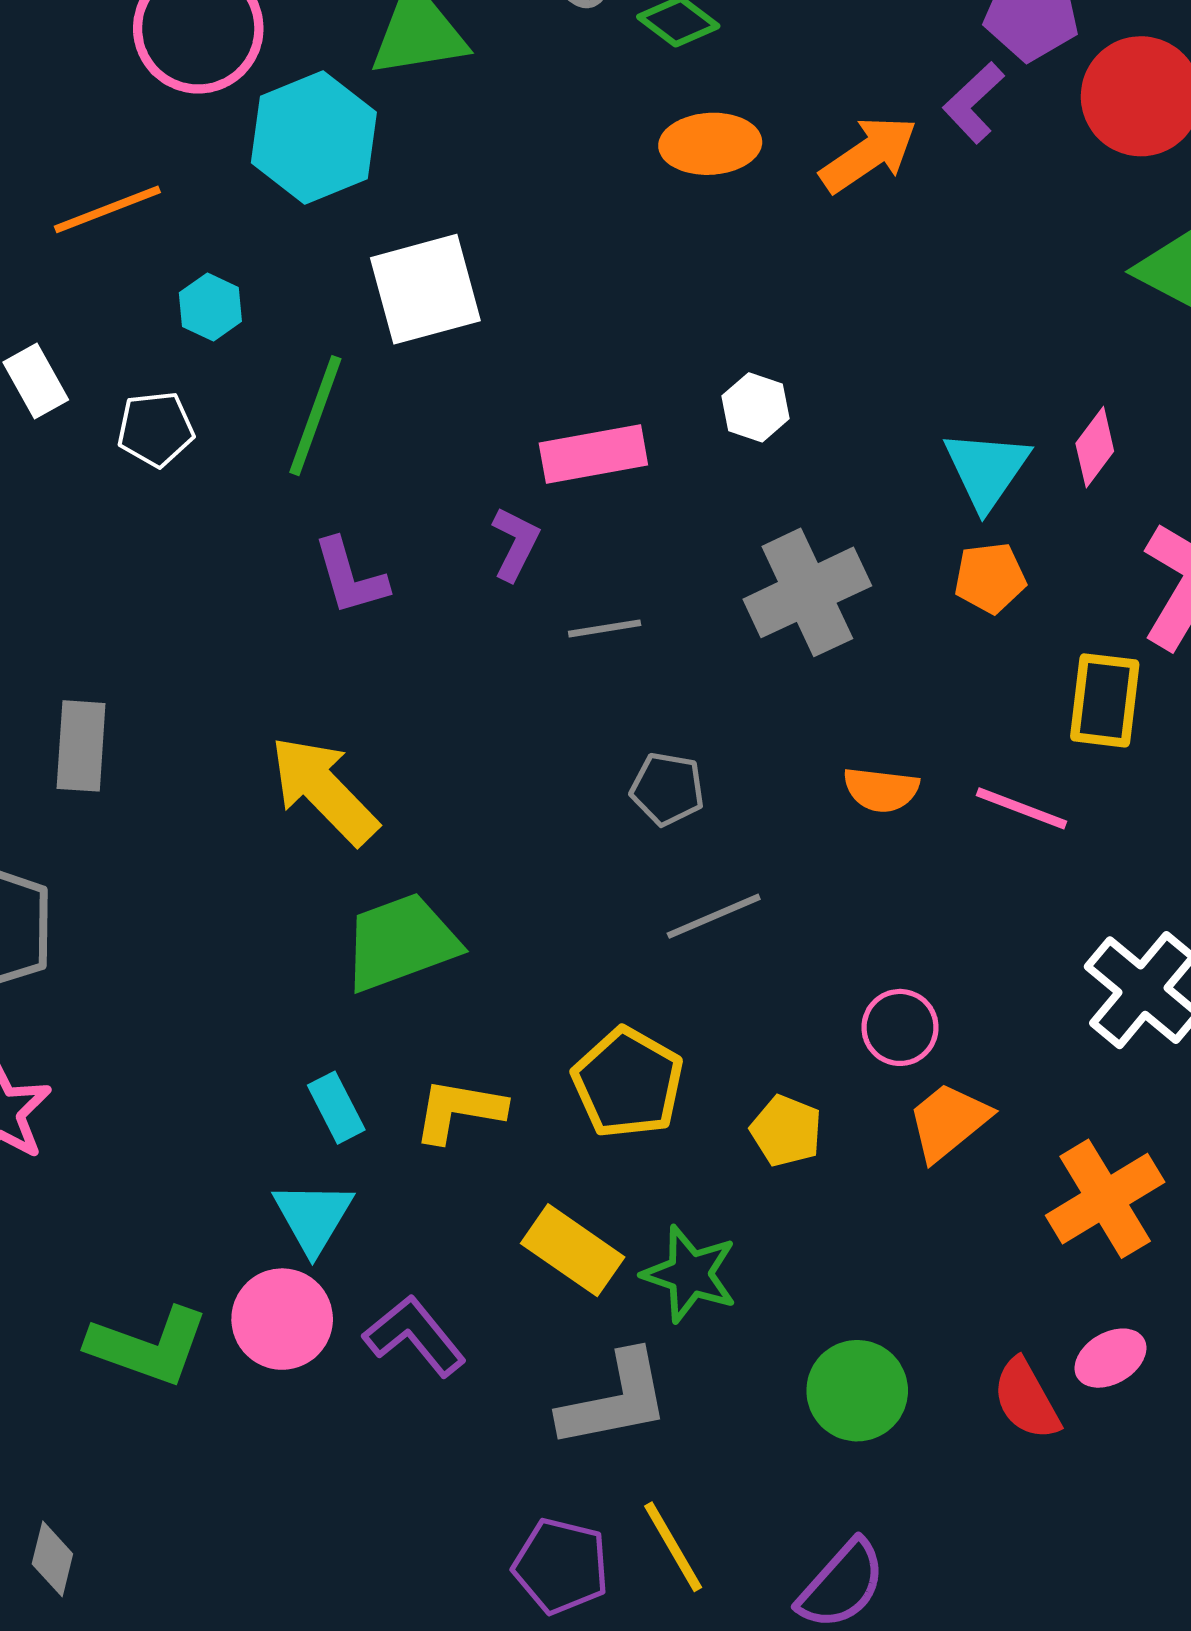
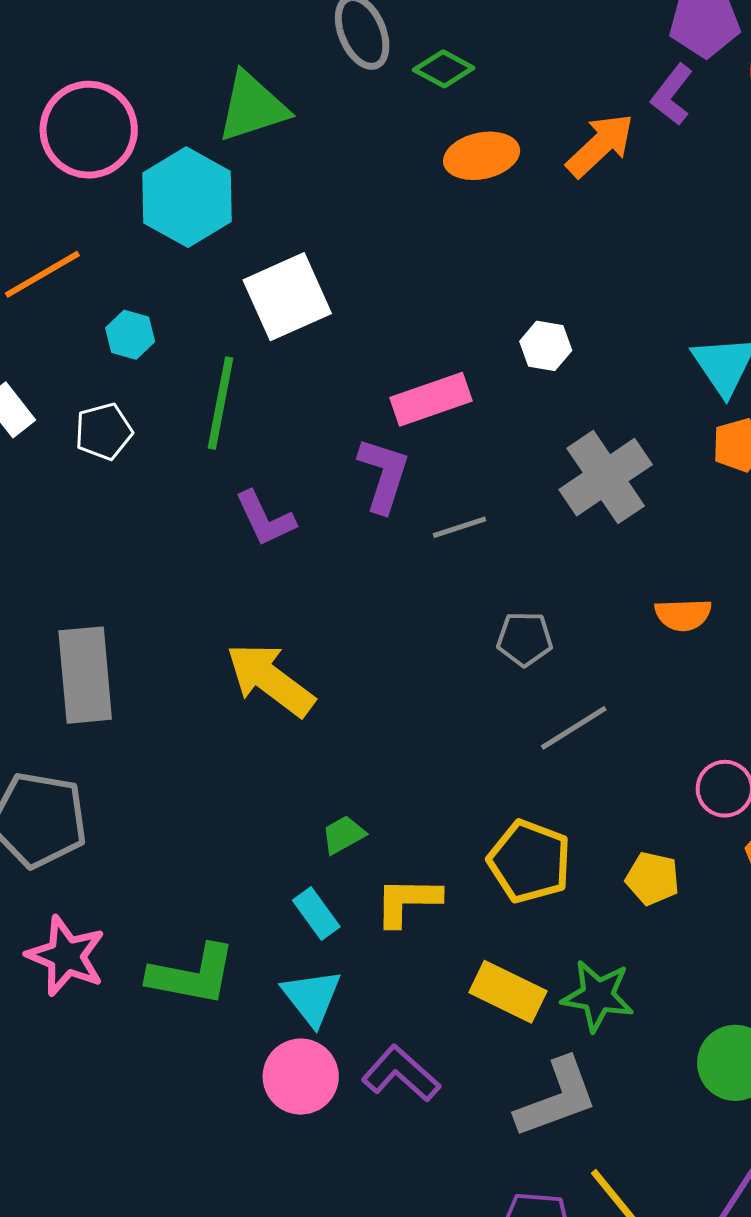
purple L-shape: (515, 544) -> (384, 475), size x1.4
gray rectangle: (81, 746) -> (85, 675), size x1.4
green trapezoid: (401, 942) -> (343, 835), moved, size x0.5
green L-shape: (148, 1346) -> (192, 975), moved

